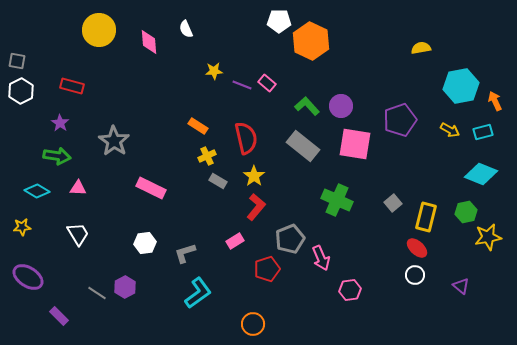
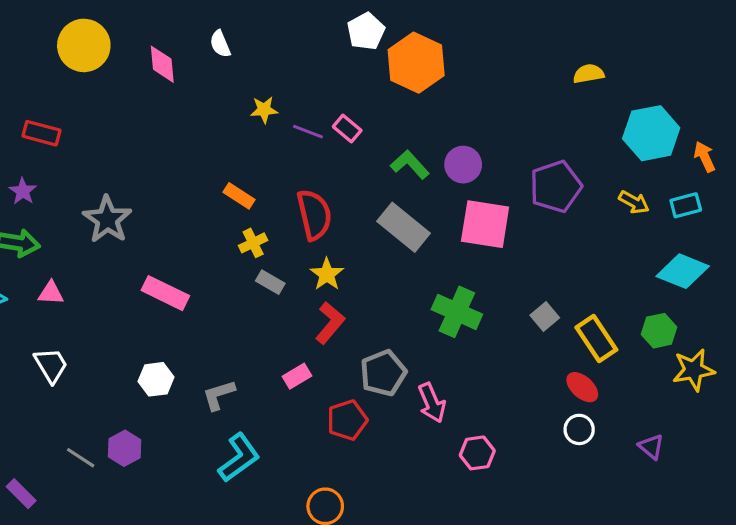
white pentagon: (279, 21) -> (366, 31), turned -30
yellow rectangle: (426, 217) -> (596, 339), turned -48

